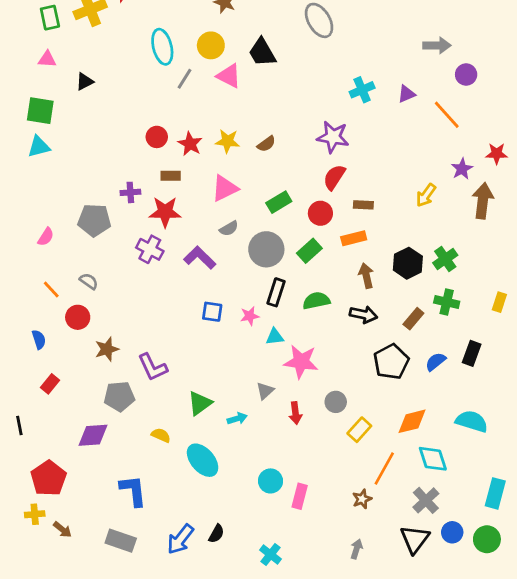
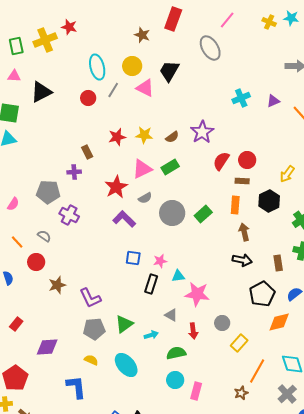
black trapezoid: (262, 52) -> (169, 71), turned 60
black triangle: (85, 81) -> (41, 92), size x1.6
red circle: (157, 137) -> (88, 98), moved
purple star: (333, 137) -> (202, 132), moved, turned 30
red star: (190, 144) -> (117, 137), turned 30
brown rectangle: (171, 176) -> (87, 152), moved, turned 64
green rectangle: (279, 202) -> (170, 167), moved
red star: (165, 212) -> (116, 187), moved, turned -30
red circle: (320, 213) -> (247, 160), moved
orange rectangle: (354, 238) -> (235, 205), turned -72
purple cross: (150, 249) -> (69, 215), moved
black hexagon: (408, 263) -> (269, 201), moved
black rectangle: (276, 292) -> (151, 284), moved
green semicircle: (316, 301) -> (176, 353), moved
brown rectangle: (413, 319) -> (278, 263), turned -49
red rectangle: (50, 384) -> (16, 324), moved
gray triangle: (265, 391) -> (171, 315), turned -48
gray pentagon: (119, 396) -> (94, 329), moved
orange diamond: (412, 421) -> (279, 322), moved
yellow semicircle: (161, 435) -> (91, 360), moved

